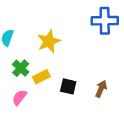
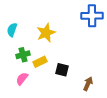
green cross: (21, 68) -> (23, 55), turned 32
brown arrow: (101, 89) -> (88, 84), moved

